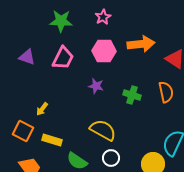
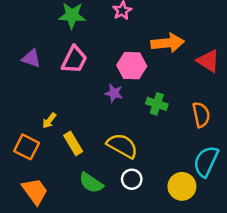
pink hexagon: (104, 51) -> (132, 66), moved
orange semicircle: (166, 92) -> (201, 115), moved
yellow rectangle: (52, 140) -> (73, 143), moved, turned 42

